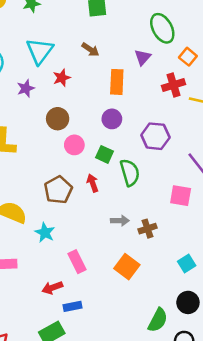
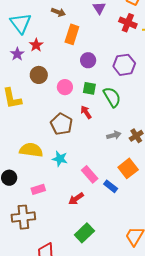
red star: (62, 78) -> (36, 45), moved
orange rectangle: (117, 82) -> (72, 34), moved, turned 30
red cross: (173, 85) -> (128, 23), turned -36
brown circle: (58, 119) -> (39, 75), moved
orange square: (127, 267) -> (128, 168), turned 30
blue rectangle: (72, 306) -> (111, 186), moved, turned 64

